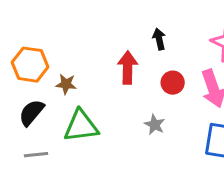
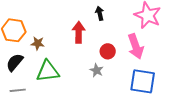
red circle: (173, 83) -> (108, 51), moved

